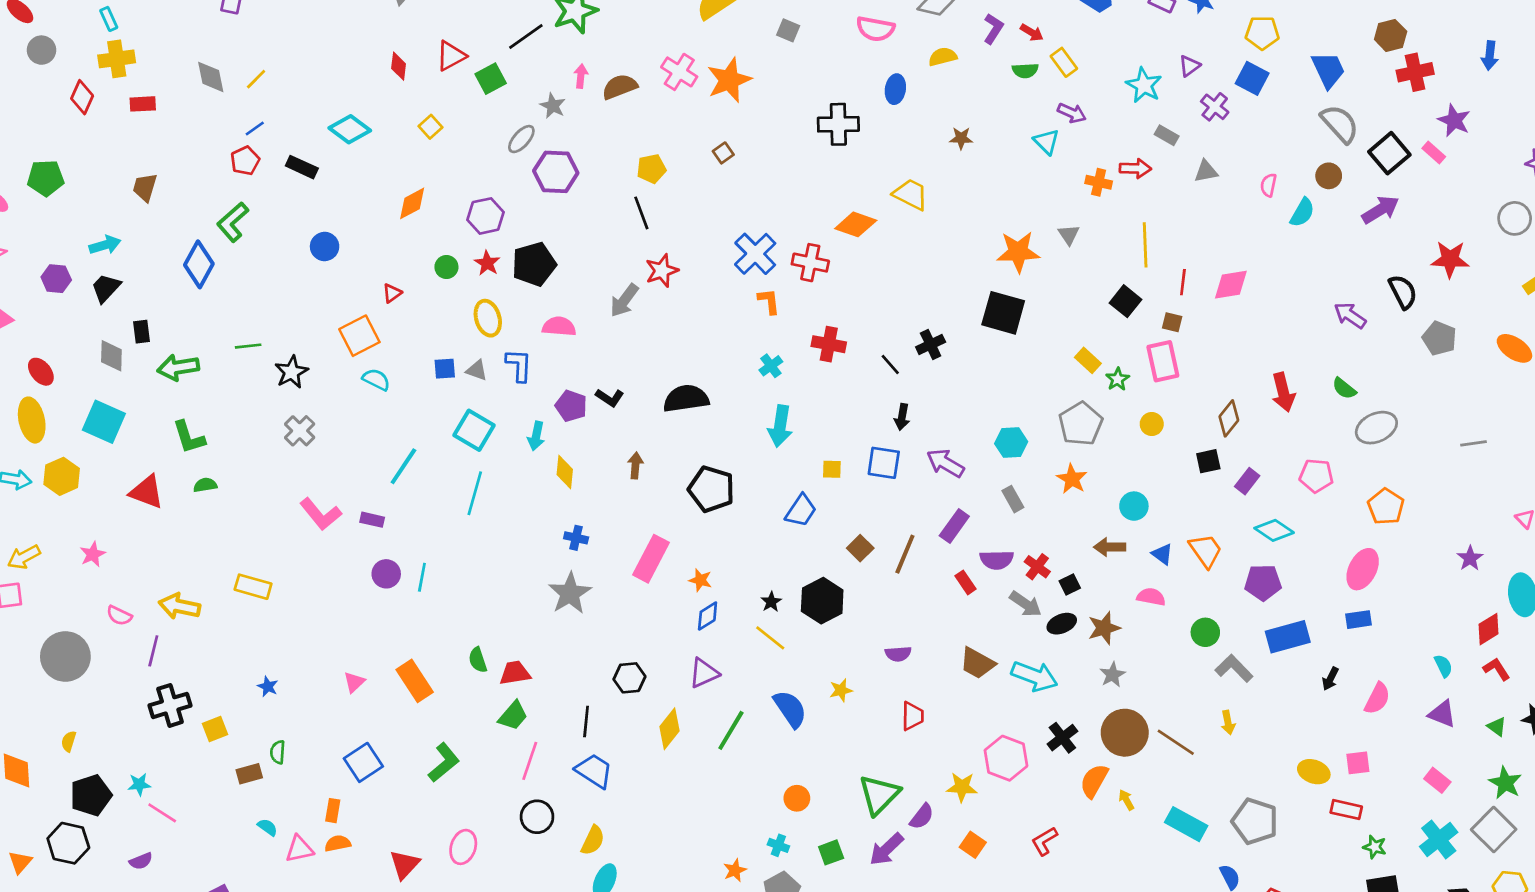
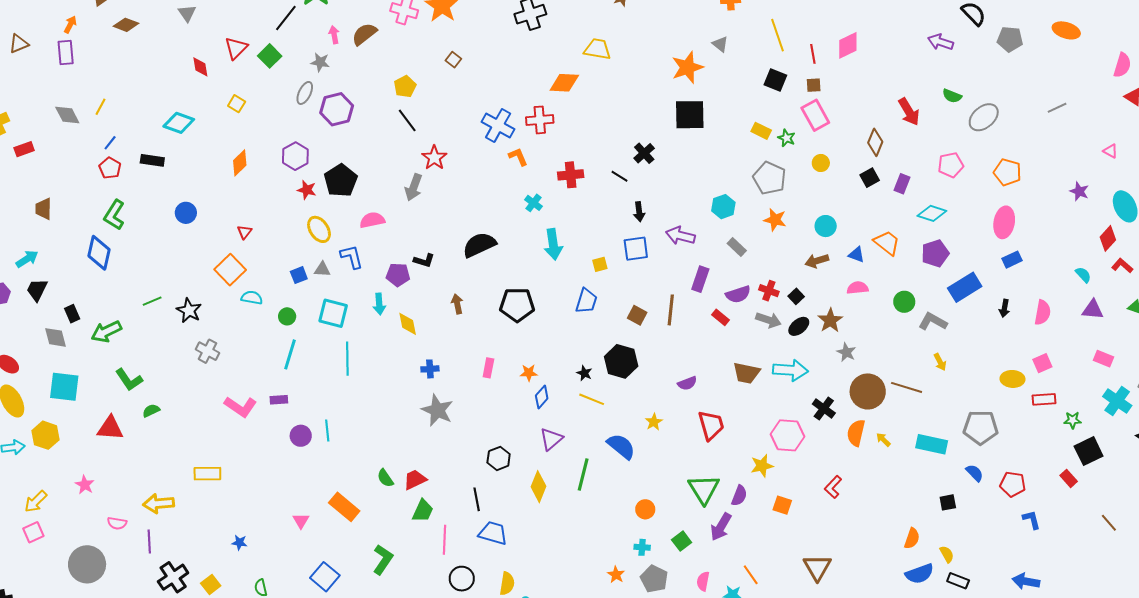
green circle: (446, 267) -> (287, 316), moved
pink rectangle: (651, 559) -> (488, 368), size x0.6
red trapezoid: (913, 716) -> (711, 425), size x1.4

